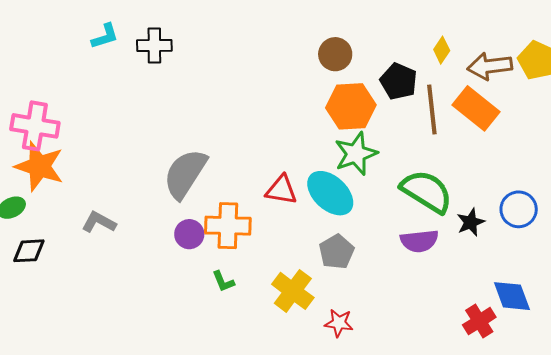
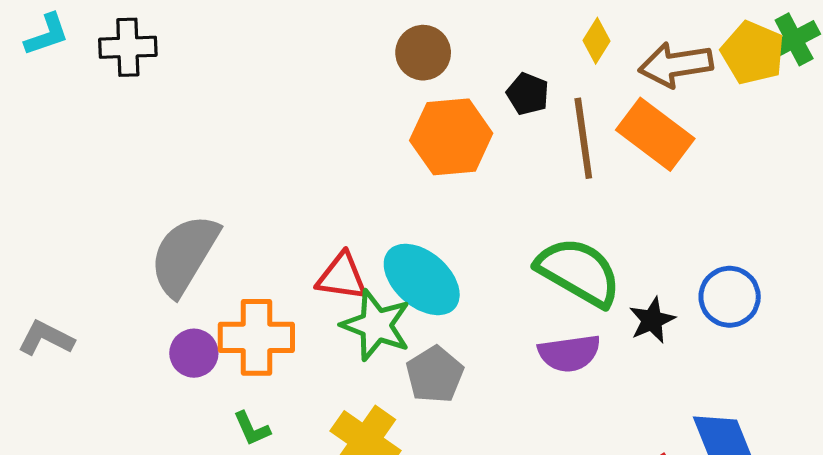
black pentagon: (399, 81) -> (528, 94), size x0.7
green star: (356, 154) -> (376, 325), moved, turned -30

